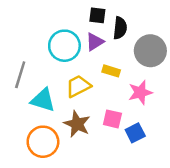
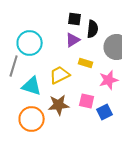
cyan circle: (64, 46) -> (30, 43), moved
brown star: (77, 124) -> (59, 105), turned -30

